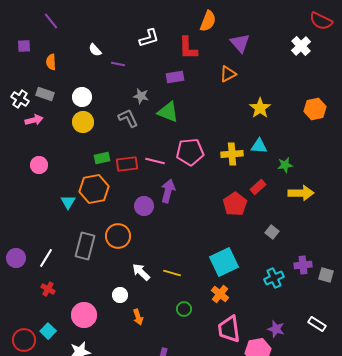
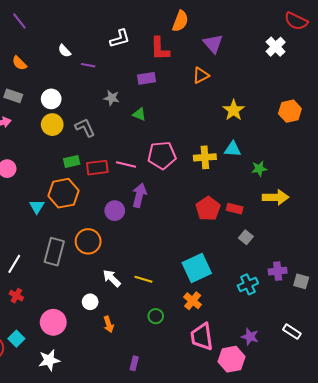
orange semicircle: (51, 62) -> (19, 63), turned -42
green triangle: (168, 112) -> (139, 114), size x0.6
gray L-shape: (128, 118) -> (85, 128), moved
red rectangle: (258, 187) -> (235, 209), moved, turned 56

